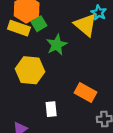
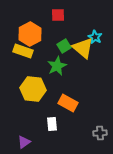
green square: (39, 24) -> (64, 46), moved
orange rectangle: (85, 92) -> (68, 103), moved

